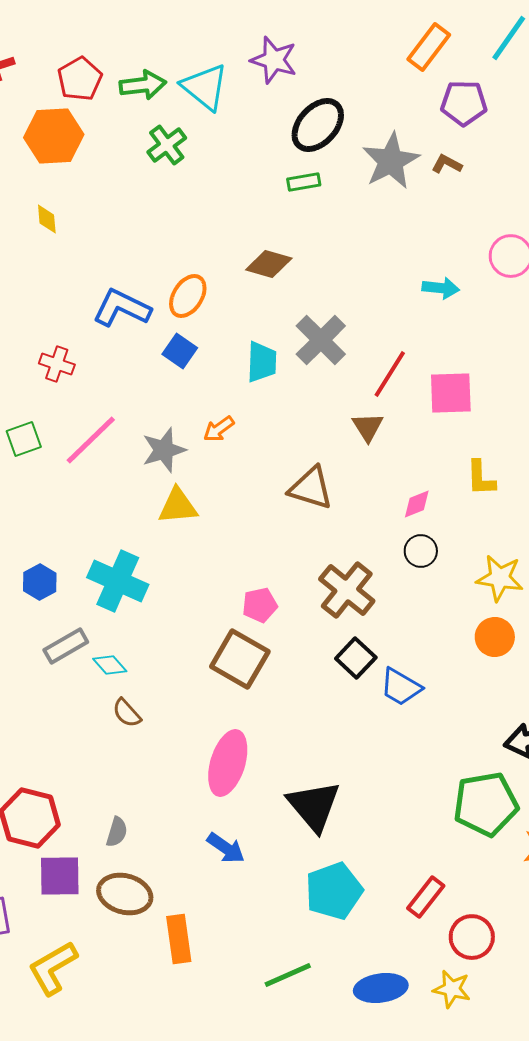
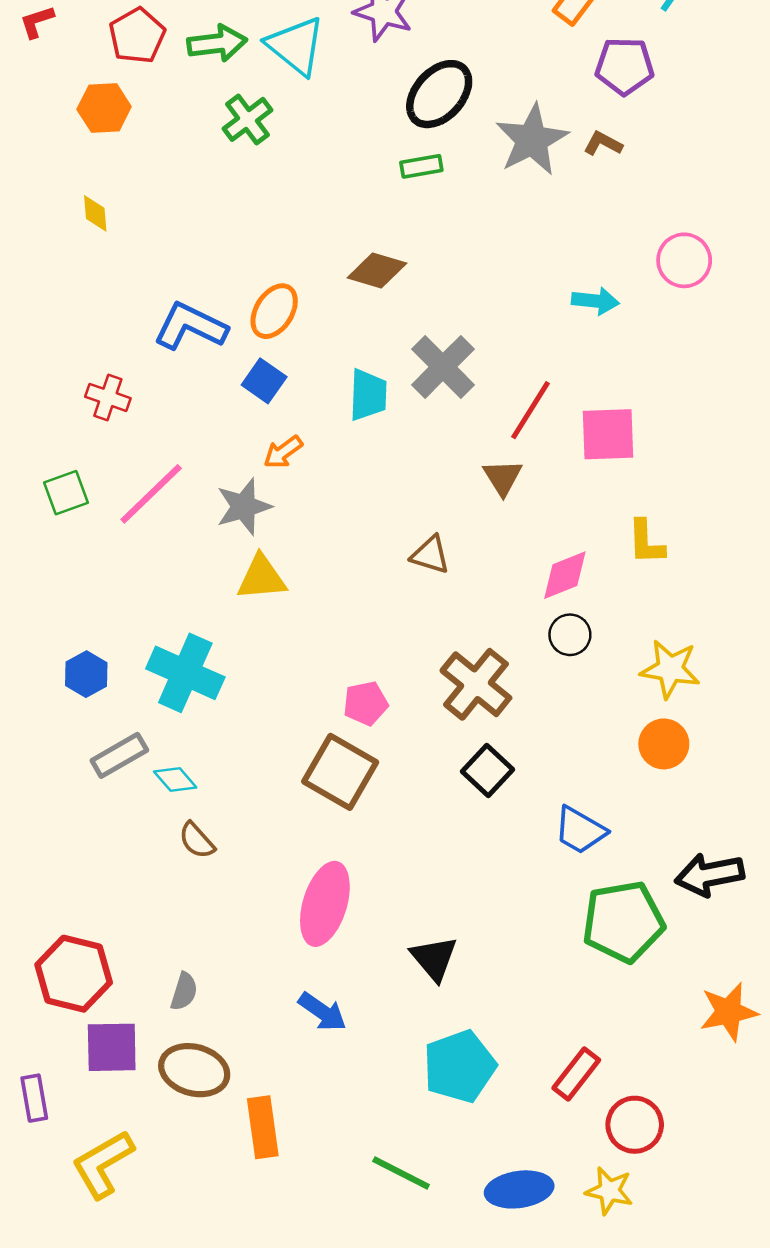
orange hexagon: (54, 136) -> (104, 108), size x0.7
orange arrow: (219, 429) -> (283, 452), moved
brown triangle: (311, 488) -> (430, 555), size x0.7
pink diamond: (417, 504) -> (565, 575), size x1.4
blue trapezoid: (401, 687) -> (580, 830), moved
green pentagon: (486, 804) -> (623, 922), moved
black triangle: (314, 806) -> (434, 958), size x0.7
green line: (288, 975) -> (401, 1173), turned 51

